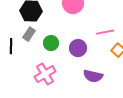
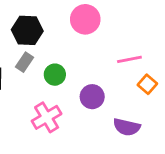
purple circle: (78, 48) -> (92, 97), moved
purple semicircle: (93, 76) -> (127, 127), moved

